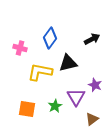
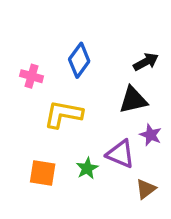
black triangle: (68, 63) -> (133, 100), moved
purple triangle: (76, 97) -> (120, 154), turned -36

